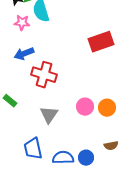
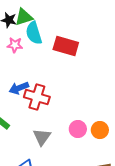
red rectangle: (101, 42) -> (66, 46), moved, turned 35
blue arrow: (24, 54) -> (19, 88), moved

